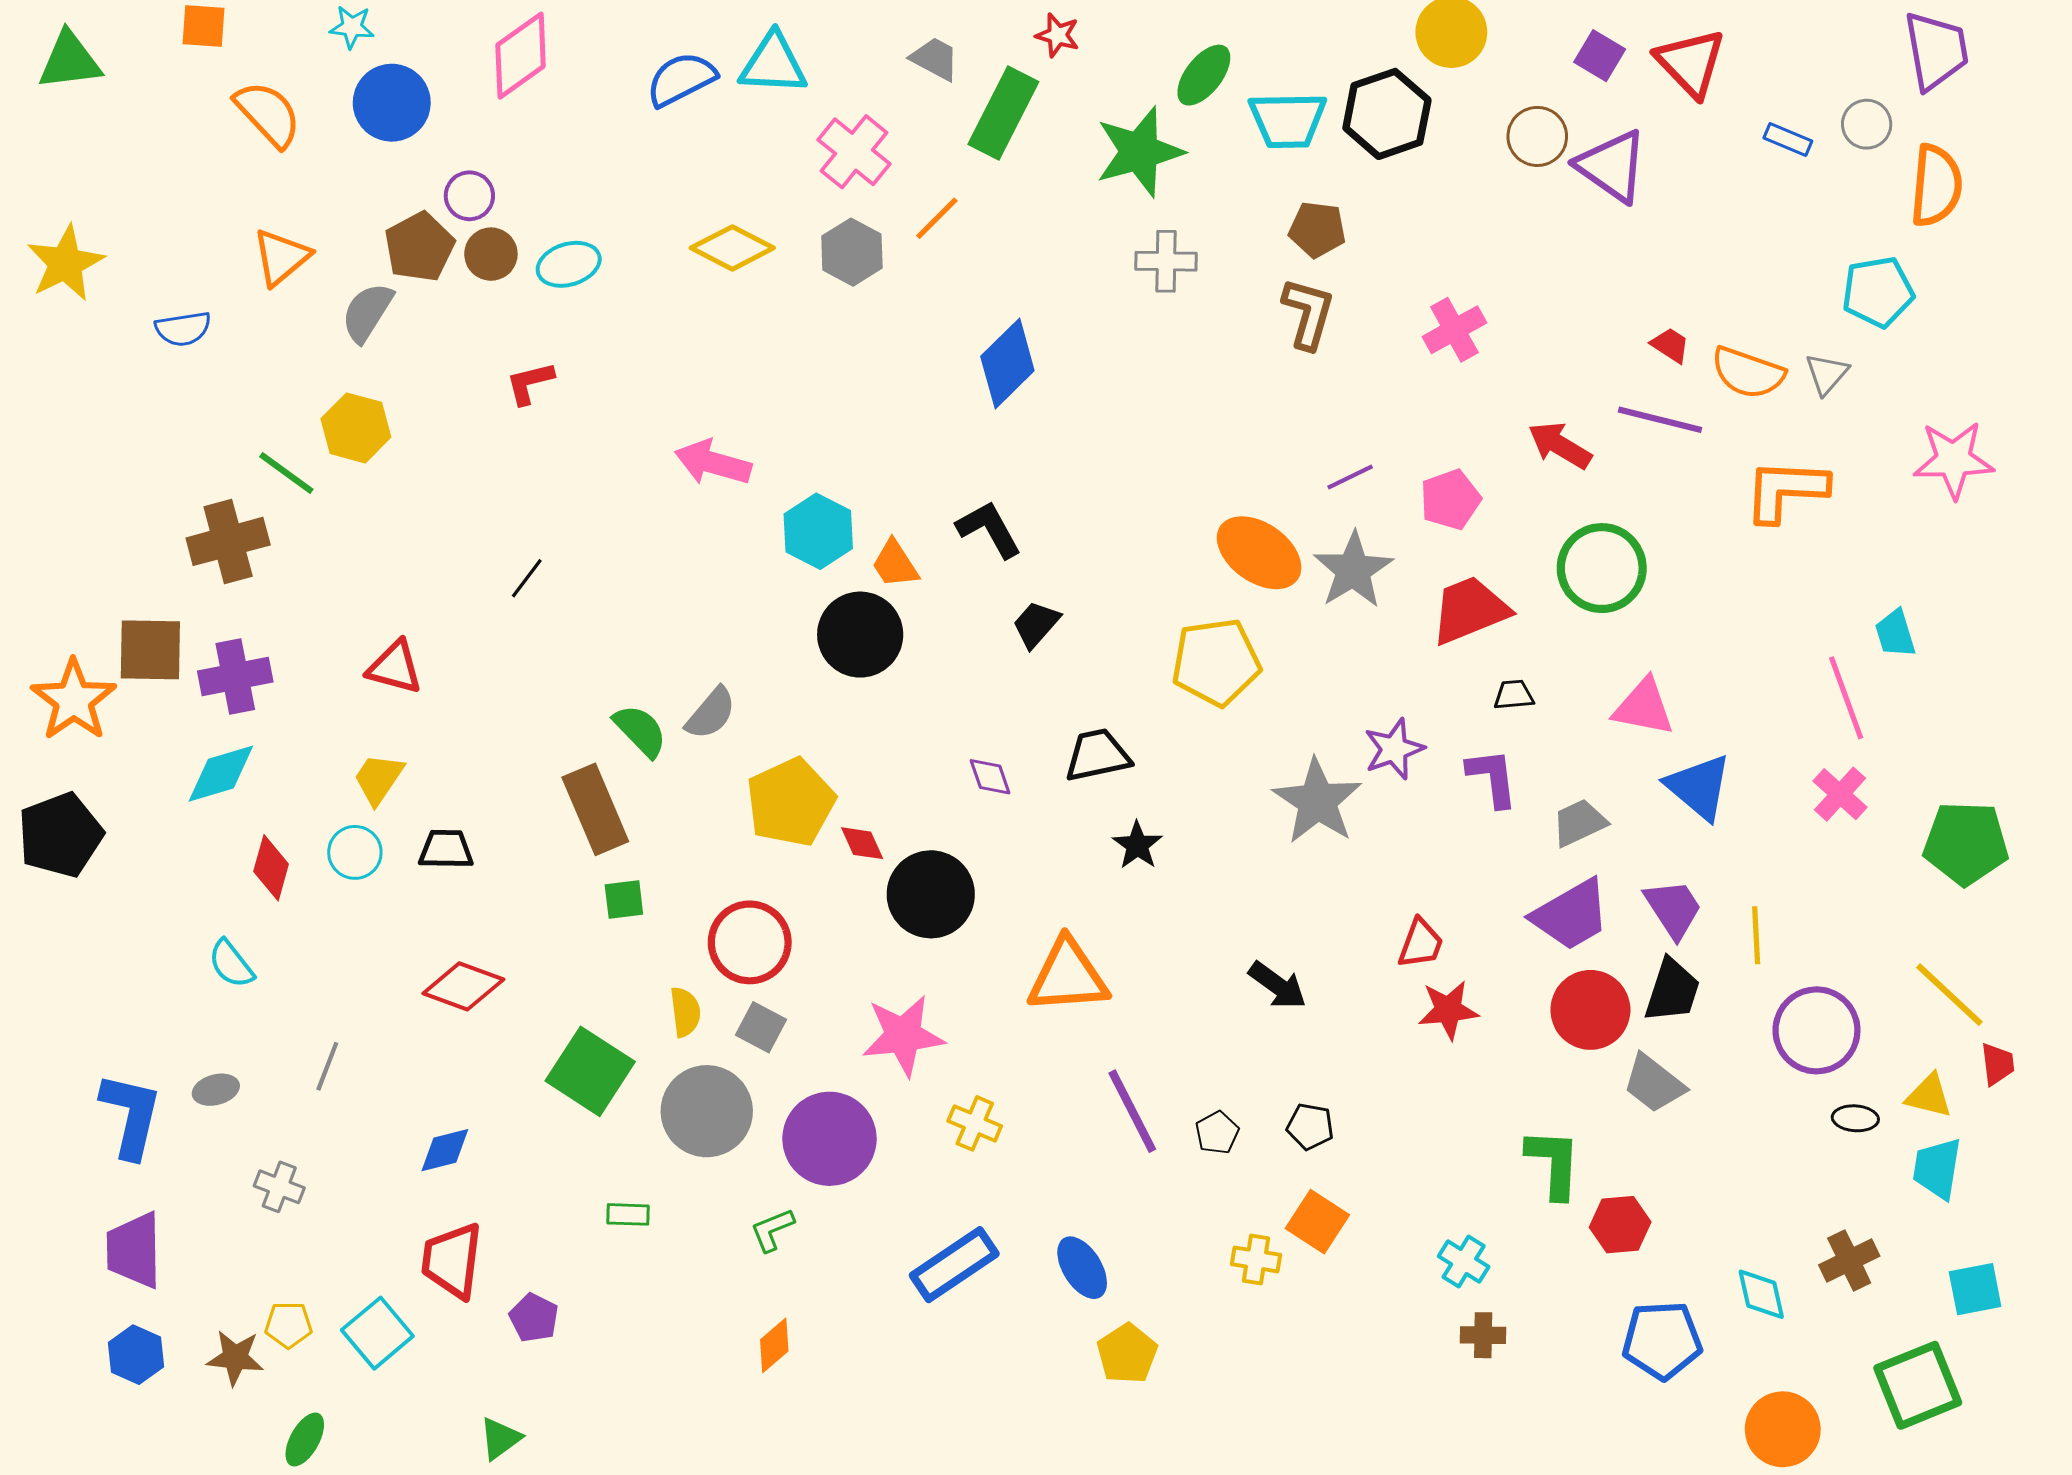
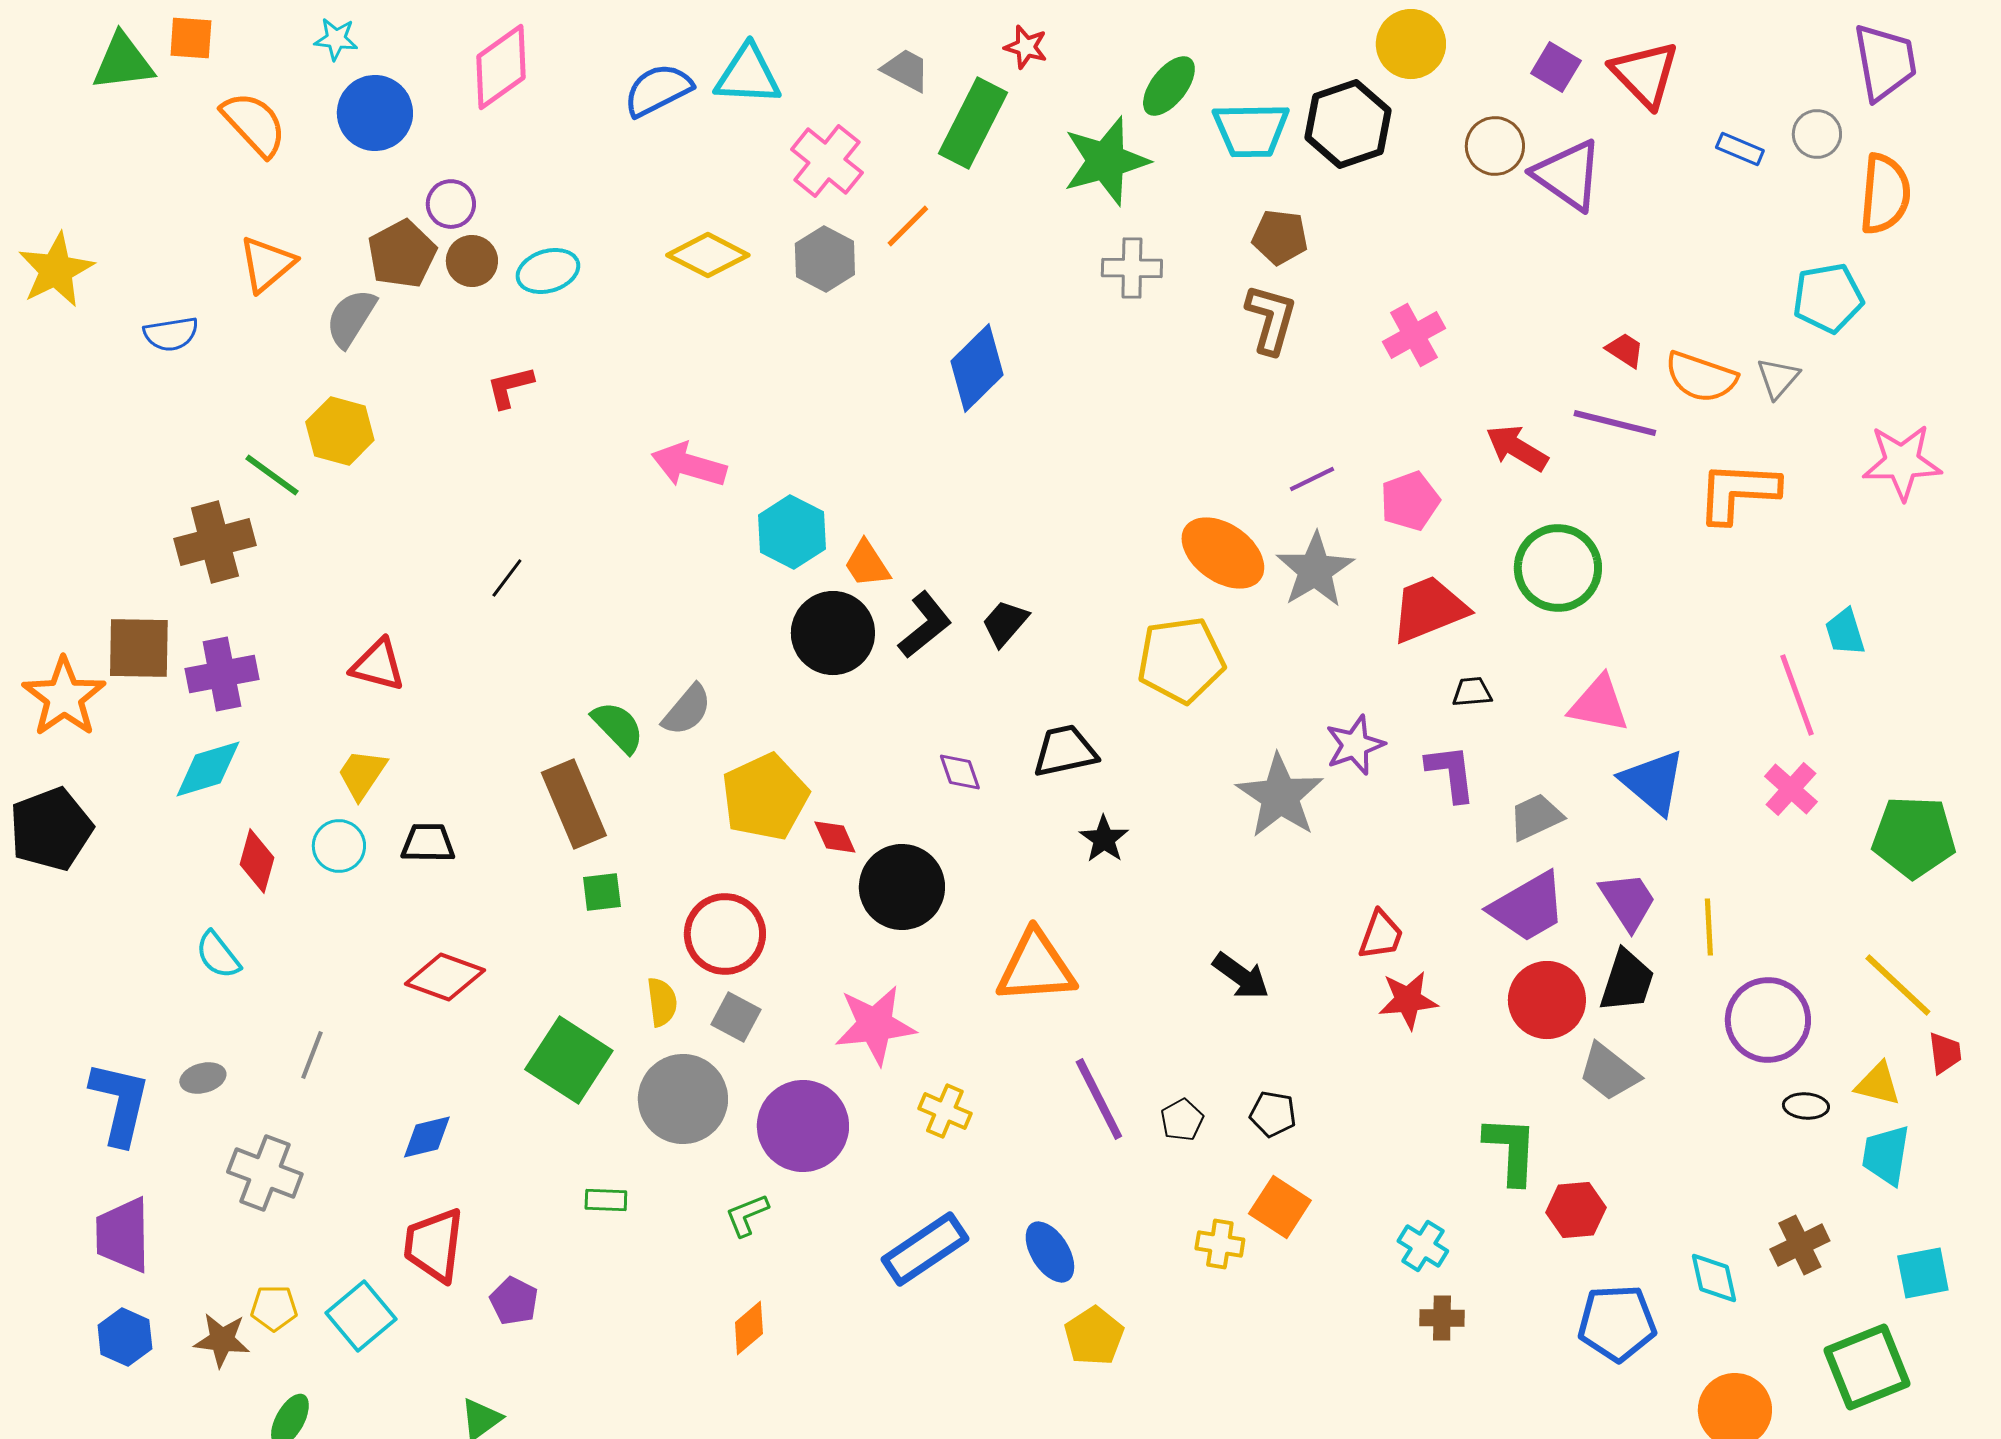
green triangle: (70, 61) -> (123, 62), moved
black L-shape: (989, 529) -> (925, 625), moved, turned 80
gray cross: (279, 1187) -> (265, 1173), size x1.5

